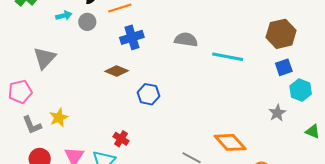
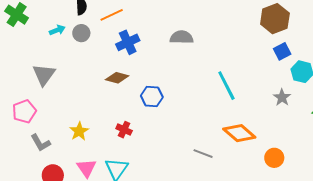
cyan line: (228, 57) -> (226, 86), moved, turned 60
yellow star: (59, 118) -> (79, 131), moved
red cross: (121, 139) -> (124, 130), moved

